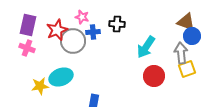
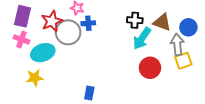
brown triangle: (186, 22) -> (162, 22), moved
black cross: (117, 24) -> (135, 20), moved
cyan ellipse: (61, 77) -> (43, 53), moved

